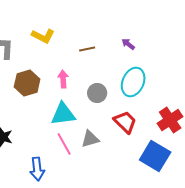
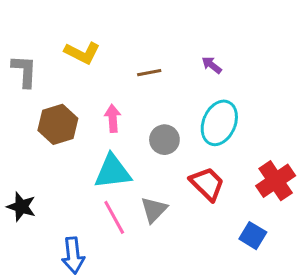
gray triangle: (90, 139) -> (154, 210), turned -30
blue square: (155, 156) -> (253, 236), size x0.6

